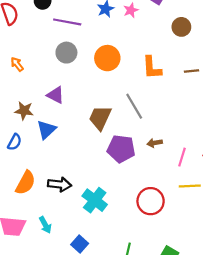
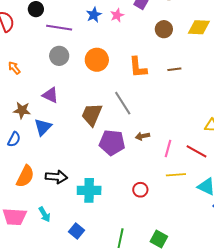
cyan cross: (95, 200) -> (89, 190), turned -35
red circle: (151, 201) -> (140, 190), size x0.6

